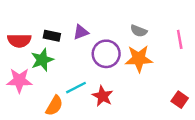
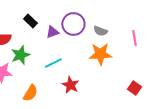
black rectangle: (52, 36) -> (30, 21), moved, turned 32
purple circle: (106, 54) -> (73, 24), moved
cyan line: (76, 88) -> (53, 63), moved

